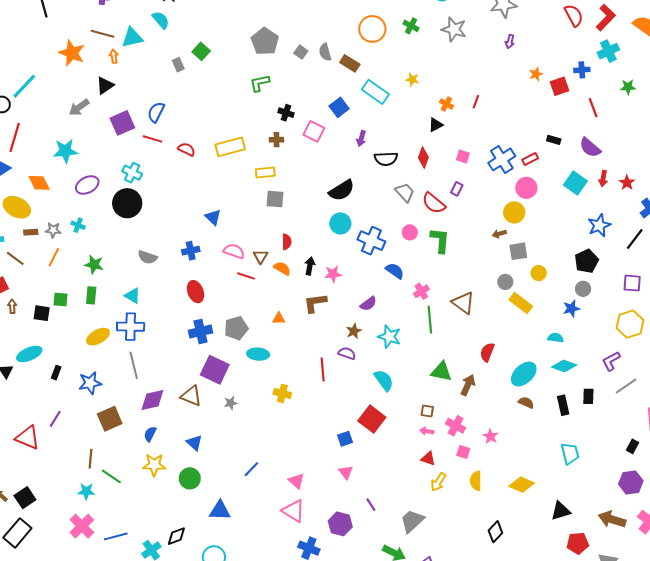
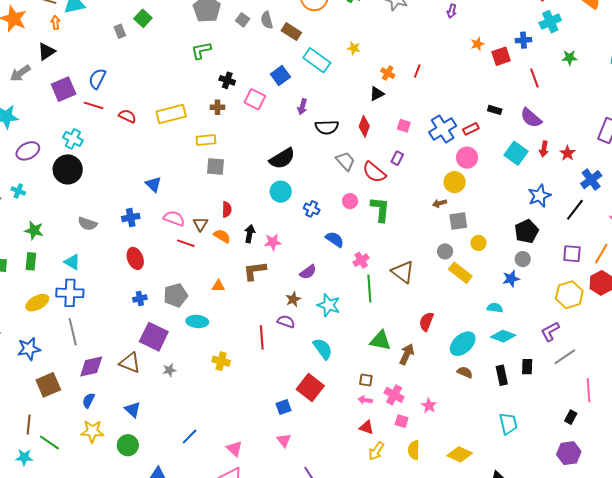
blue cross: (371, 241) -> (312, 209), size x0.6
blue cross: (200, 332) -> (140, 298), size x0.6

